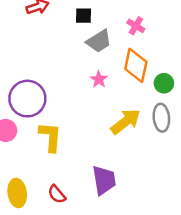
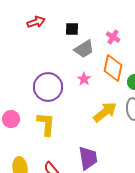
purple circle: (27, 99) -> (48, 87), moved

